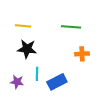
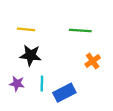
orange cross: (82, 54) -> (93, 61), turned -32
purple star: (17, 82) -> (17, 84), moved

